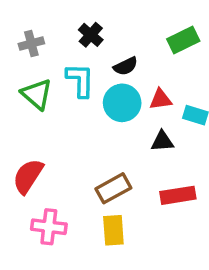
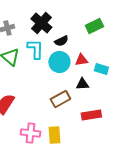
black cross: (91, 35) -> (41, 23), size x1.5
brown rectangle: (113, 188) -> (60, 99), moved
pink cross: (49, 227) -> (30, 133), moved

